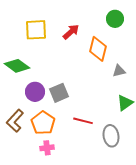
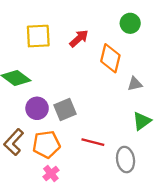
orange pentagon: (43, 123) -> (46, 144), turned 30
pink cross: (47, 148) -> (51, 174), turned -32

